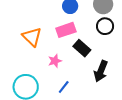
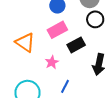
black rectangle: (82, 48) -> (76, 45), turned -60

